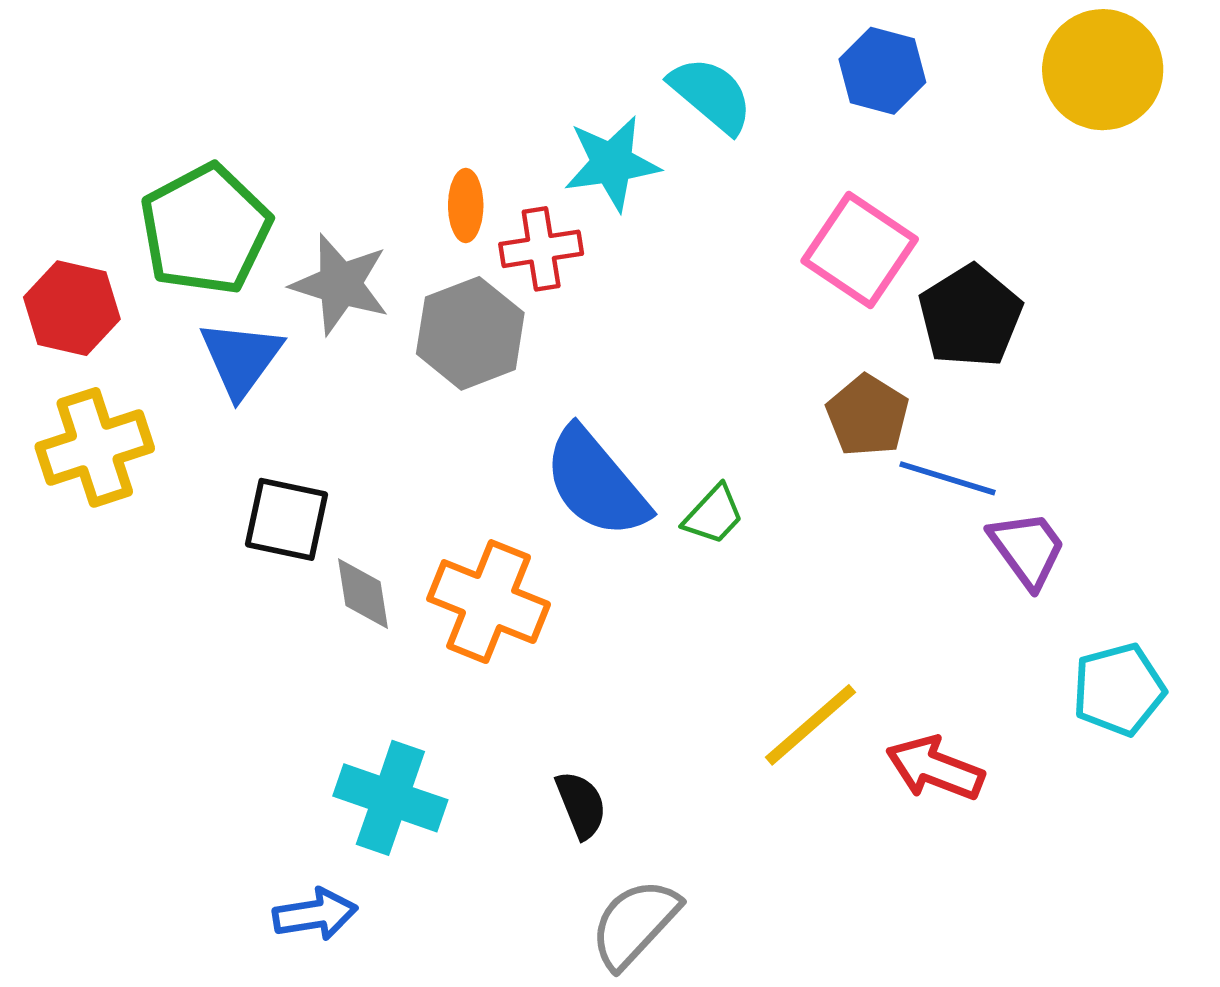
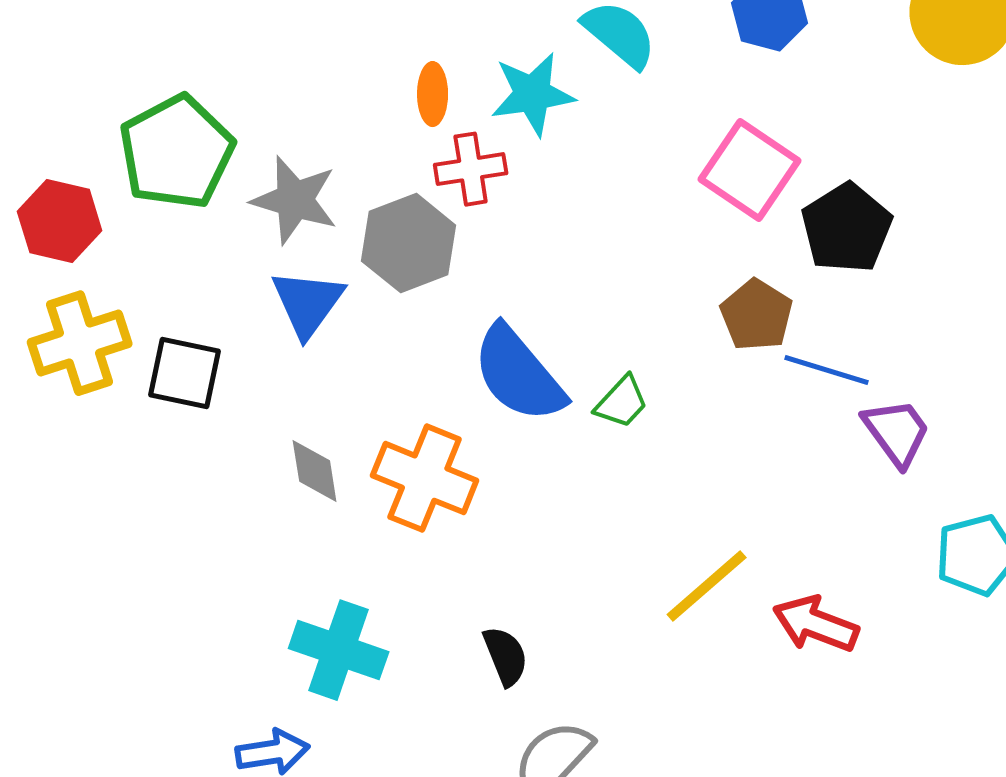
orange ellipse: (466, 205) -> (433, 94), moved
blue triangle: (241, 358) -> (308, 303), moved
black square: (287, 519) -> (185, 373), moved

